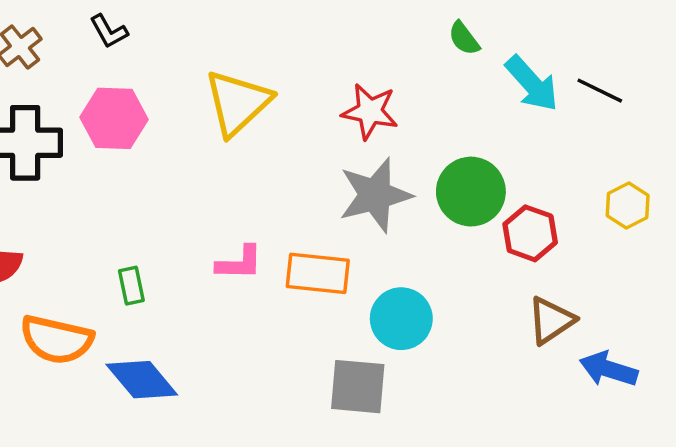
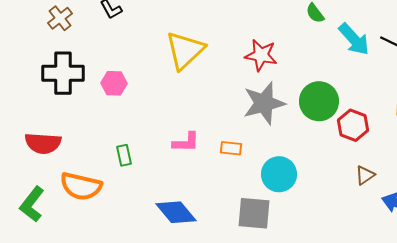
pink hexagon: (114, 118) -> (114, 83), moved, size x0.7
orange rectangle: (318, 273) -> (231, 148), size x0.6
brown triangle: (551, 320) -> (365, 175), size x0.7
blue diamond: (142, 380) -> (176, 212), moved

